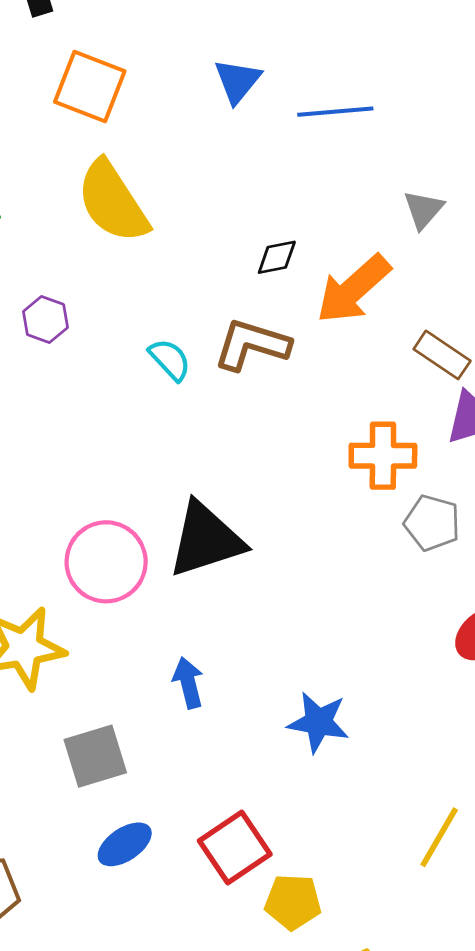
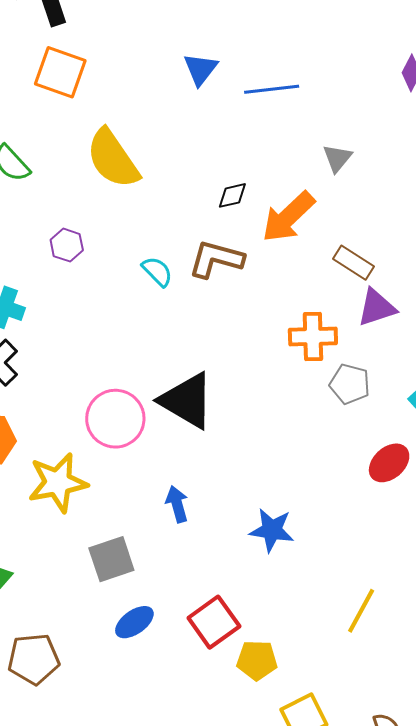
orange square: (90, 86) -> (60, 72), moved
black triangle: (206, 540) -> (187, 401), turned 50

